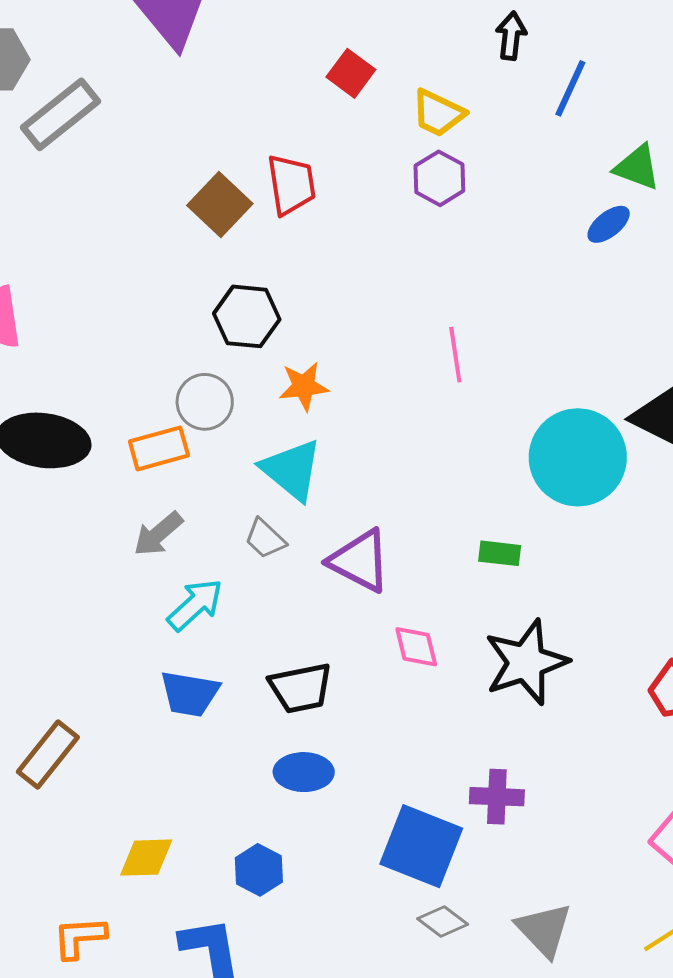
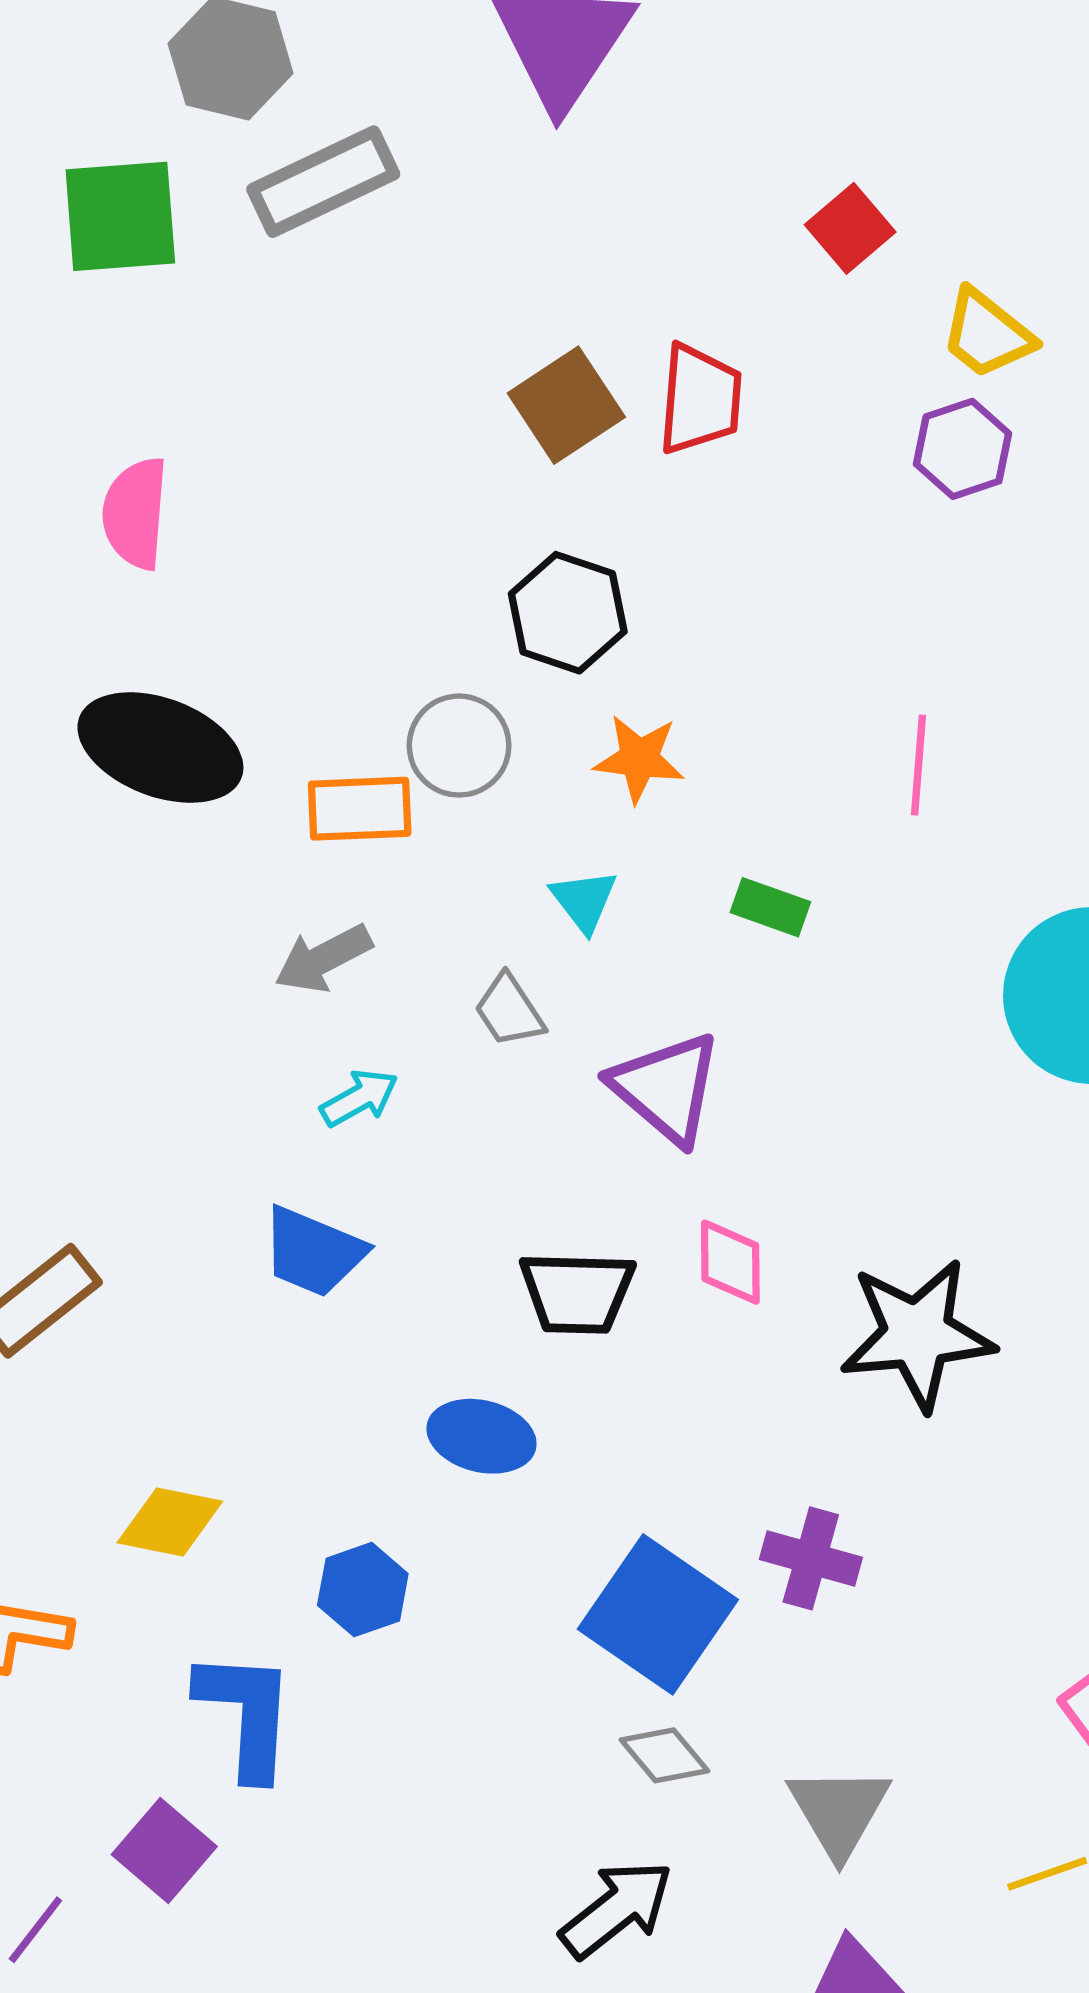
cyan triangle: (292, 470) -> (584, 900), size x0.6
green rectangle: (500, 553) -> (770, 907), moved
cyan arrow: (195, 605) -> (359, 1098), size x0.7
black trapezoid: (301, 688) -> (577, 1293), moved

